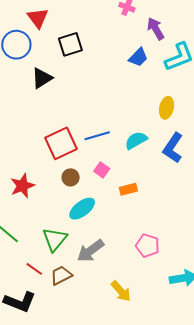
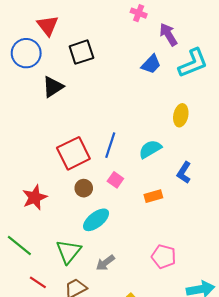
blue line: (97, 136) -> (110, 145), turned -55
blue L-shape: (173, 148) -> (184, 173), moved, size x0.7
orange rectangle: (128, 189) -> (153, 196), moved
gray arrow: (91, 251) -> (105, 263), size x0.7
red line: (34, 269) -> (38, 282), moved

